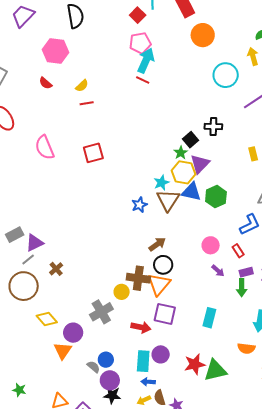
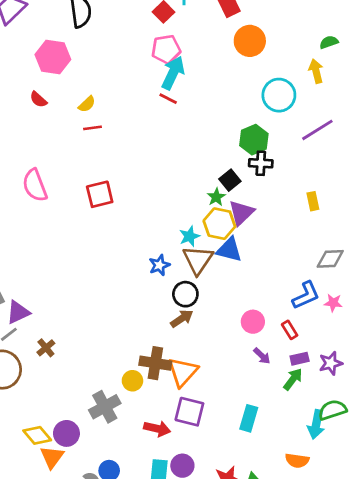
green hexagon: (216, 197) -> (254, 140), moved
black circle: (163, 265) -> (185, 294), moved
green arrow: (242, 288) -> (293, 379), turned -144
yellow diamond: (47, 319) -> (37, 435), moved

